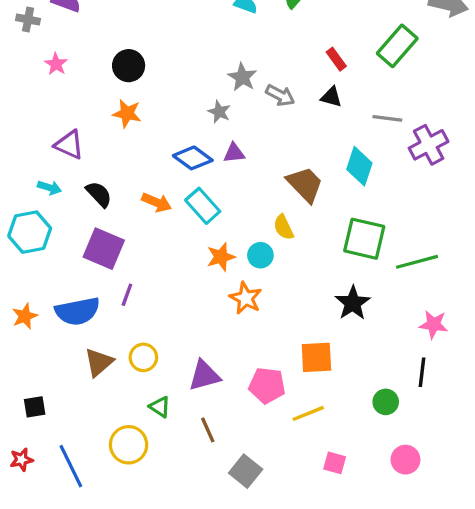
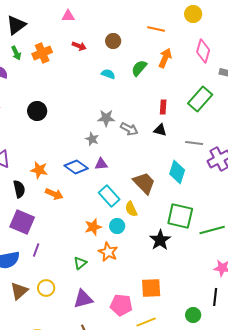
red rectangle: (336, 59) -> (163, 107), turned 40
gray star: (242, 77) -> (106, 118), turned -30
orange star: (127, 113) -> (39, 170), moved
black semicircle: (99, 194) -> (19, 189), turned 30
cyan rectangle: (203, 206) -> (109, 196), moved
black star: (353, 303) -> (160, 240), moved
green triangle: (160, 407) -> (80, 263), moved, turned 48

